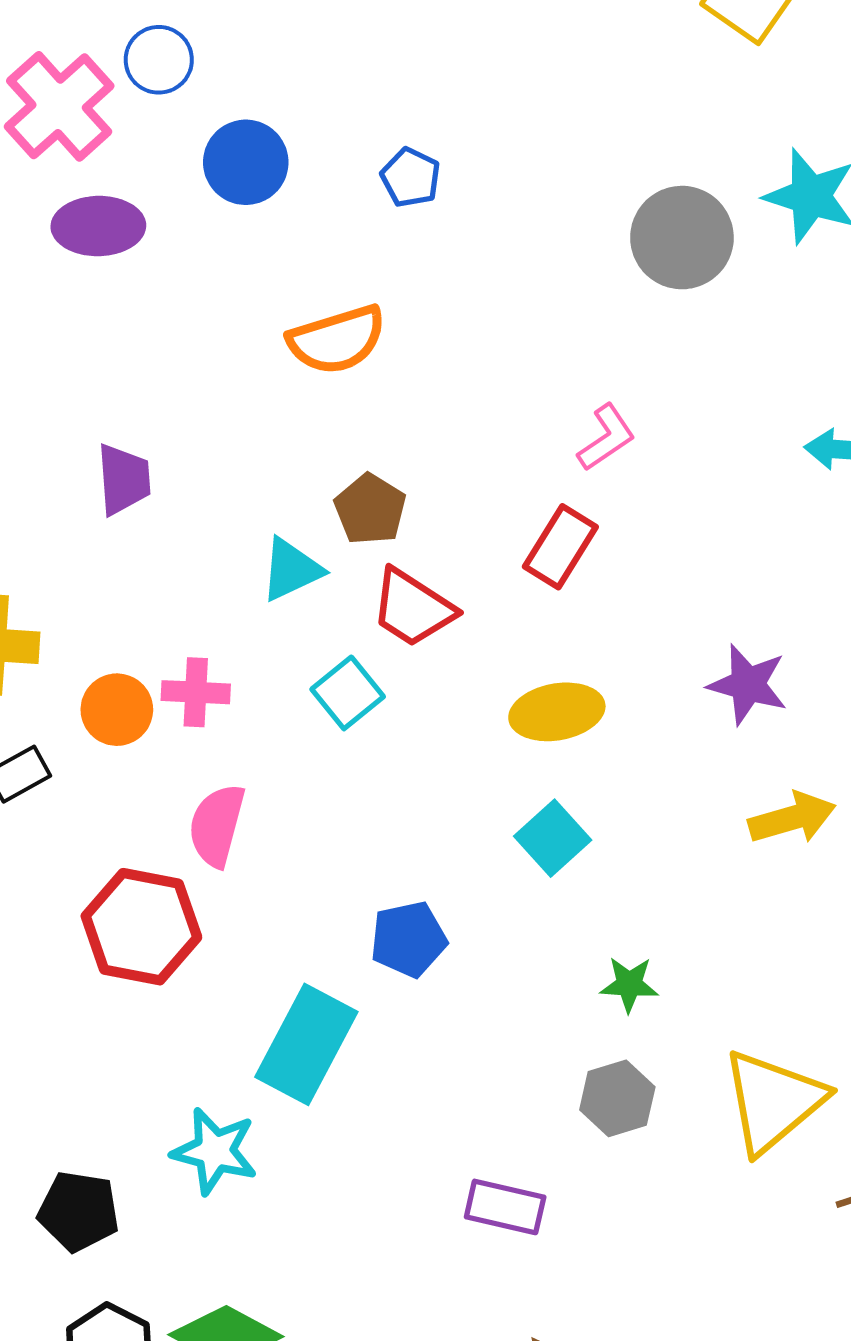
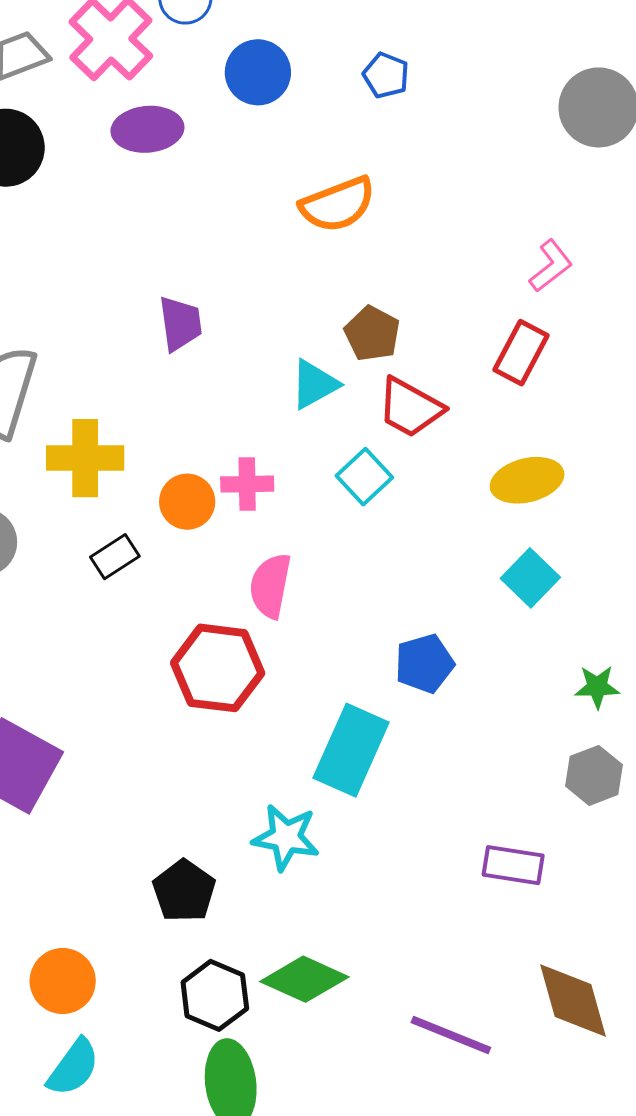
black pentagon: (79, 1211) -> (184, 891), turned 30

